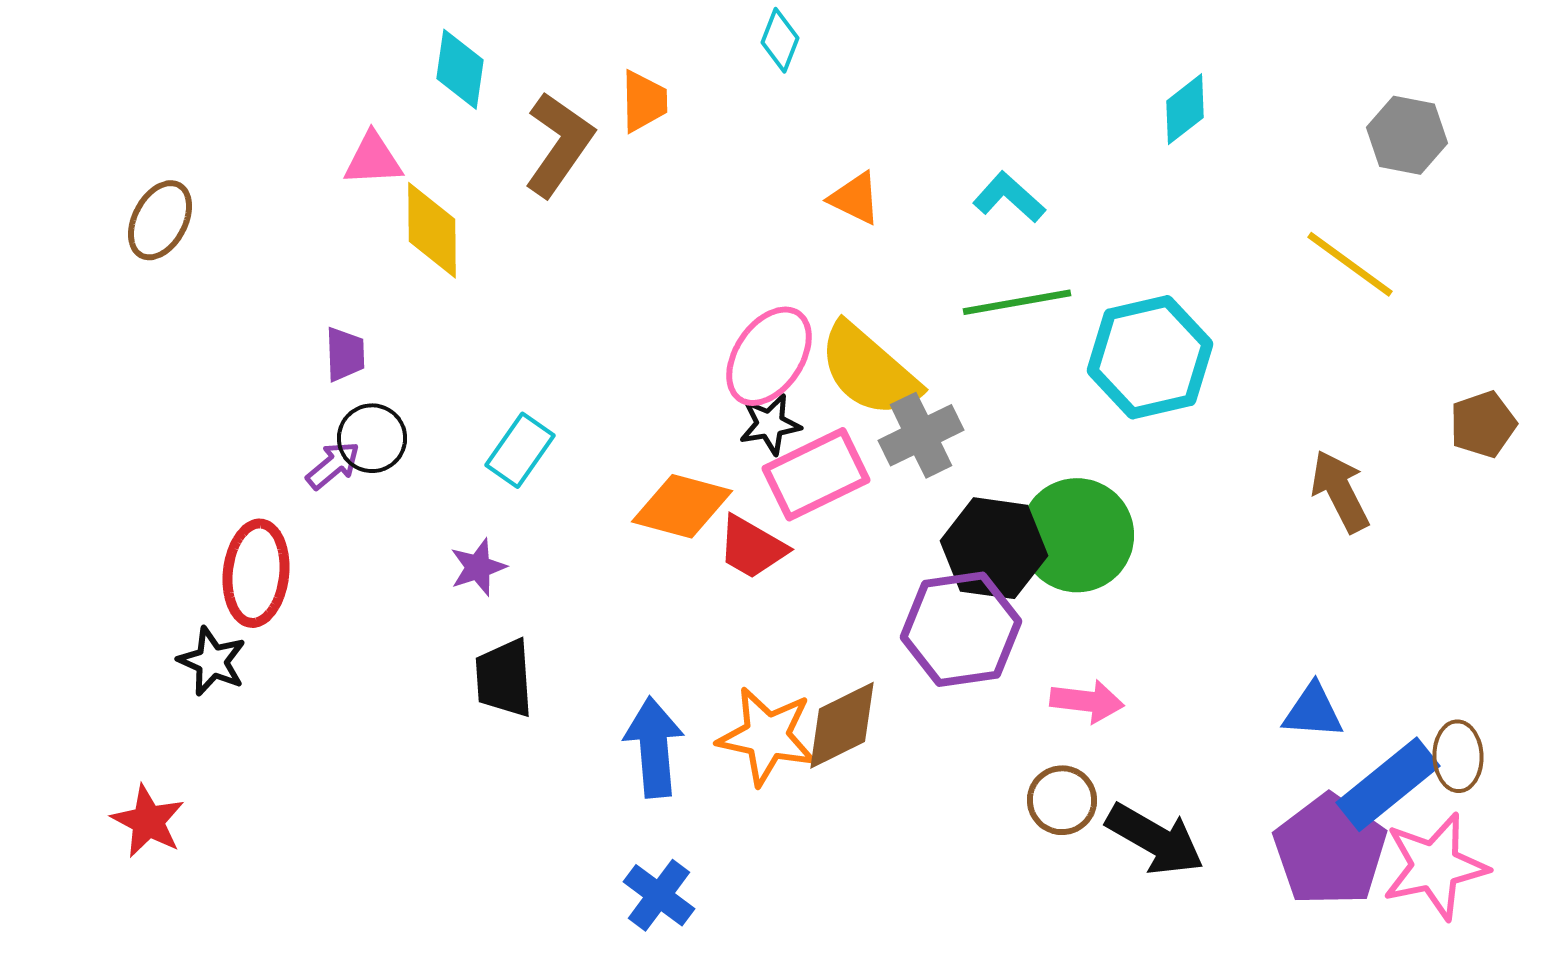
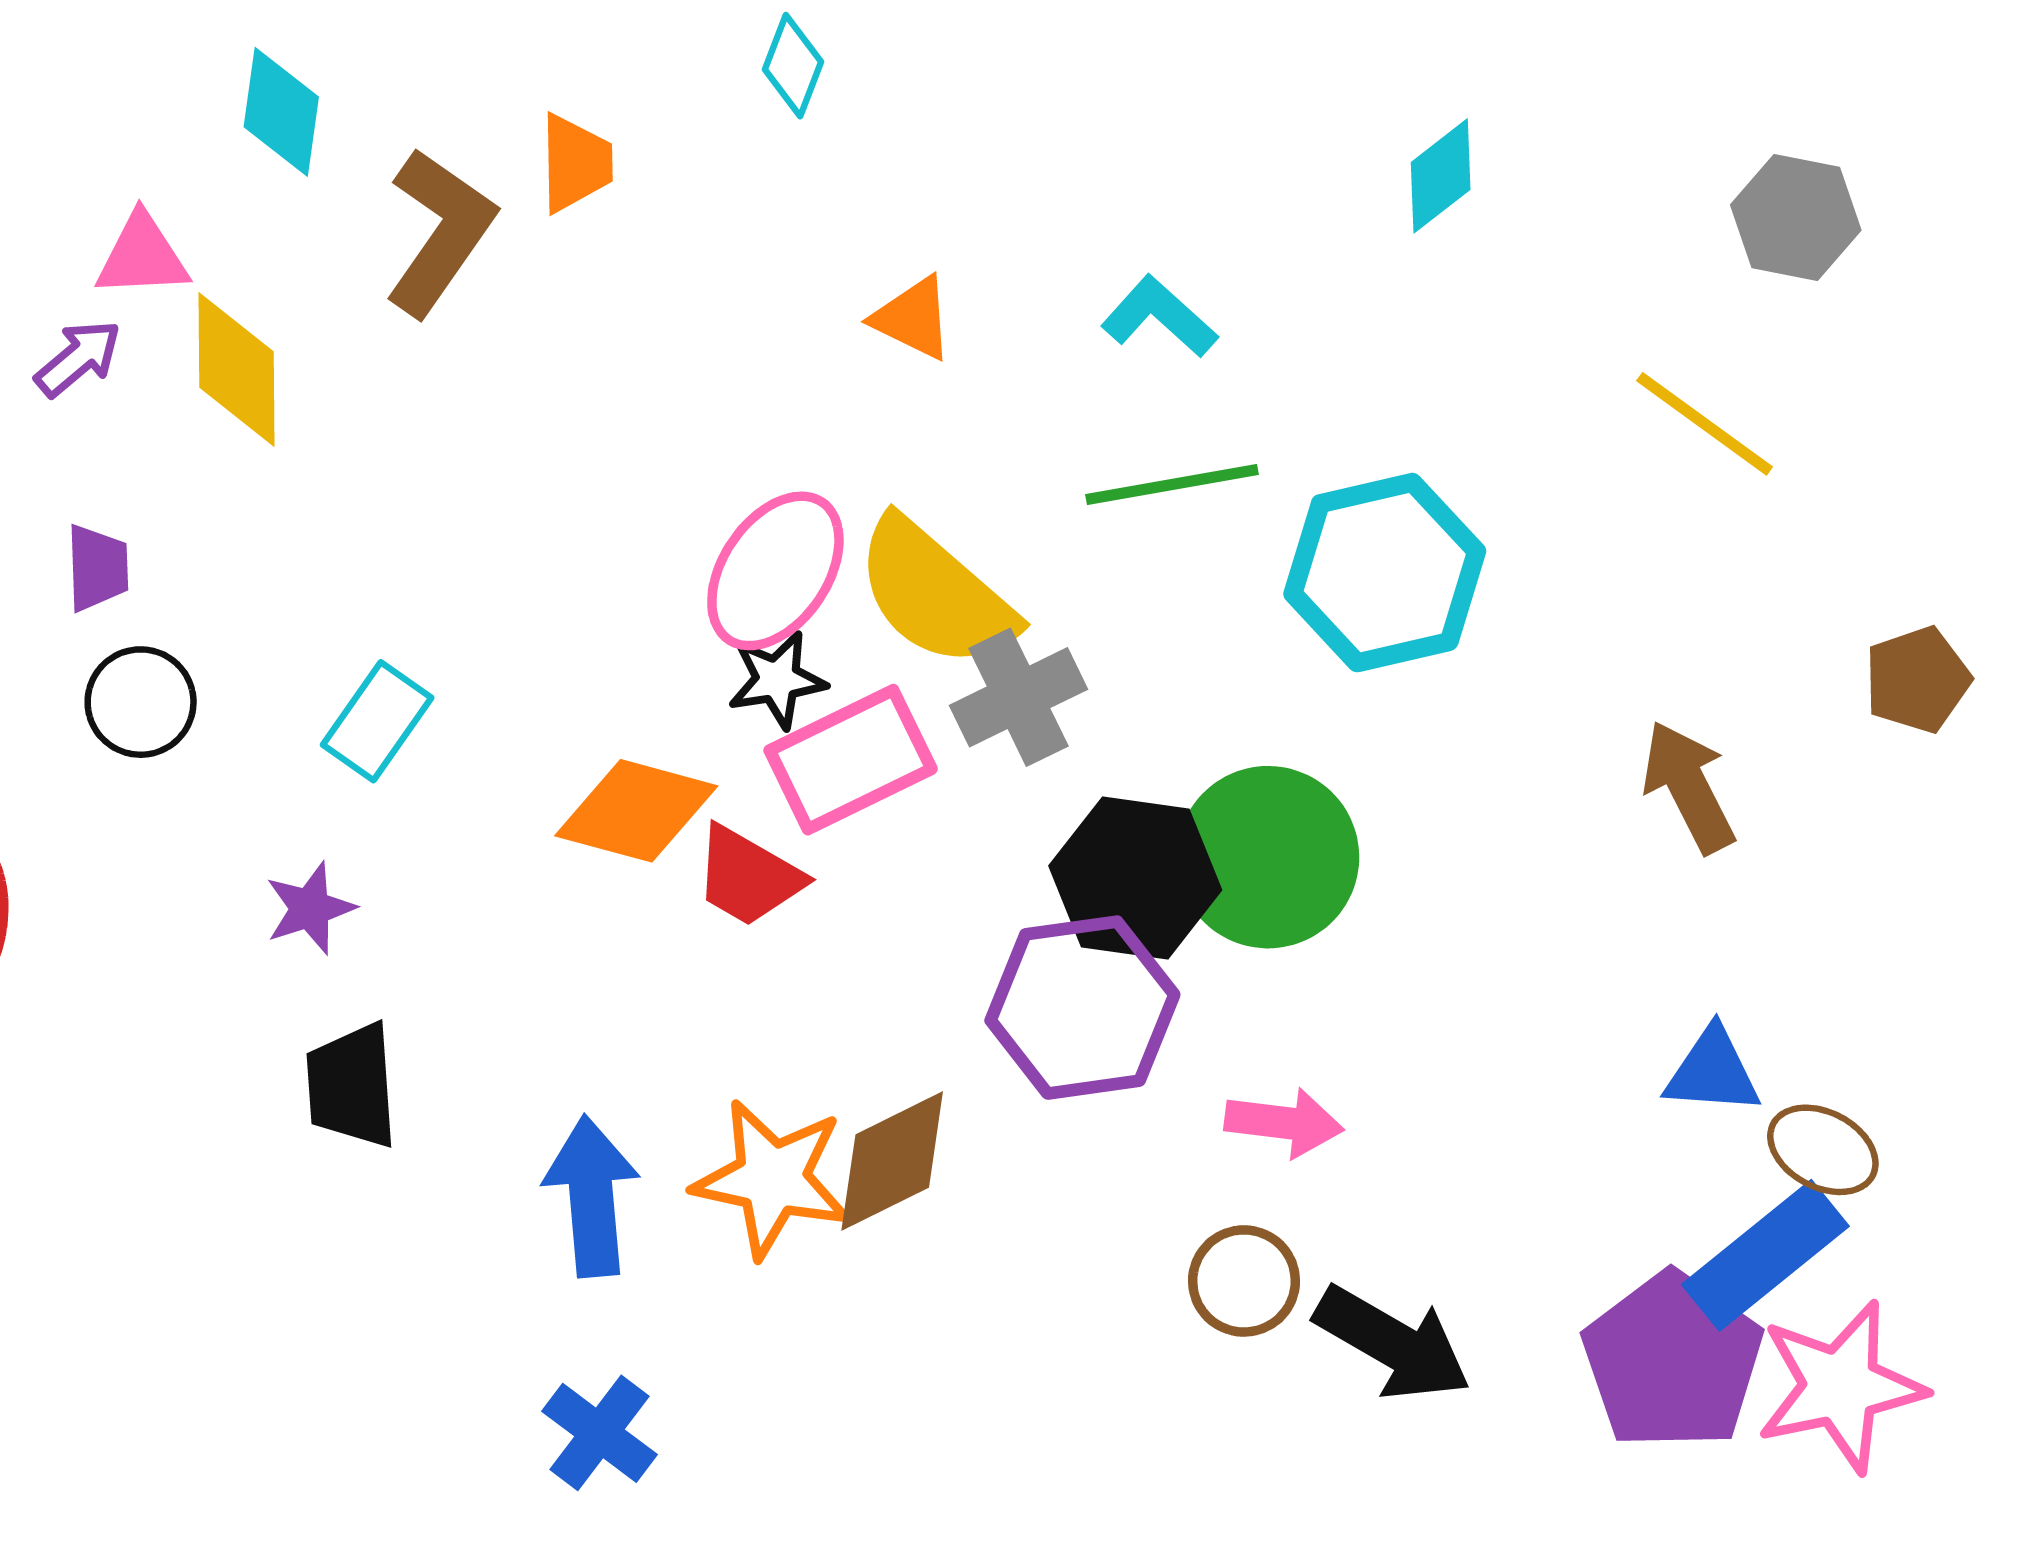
purple arrow: (333, 465) -> (78, 358), moved
blue triangle: (1313, 711) -> (1713, 1071), moved
brown ellipse: (1458, 756) -> (1823, 1150), moved, turned -60

